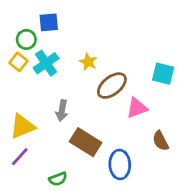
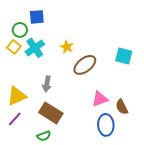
pink triangle: (137, 108) -> (100, 99), moved
brown rectangle: (86, 142) -> (51, 113), moved
blue ellipse: (120, 165) -> (106, 125), moved

